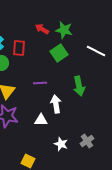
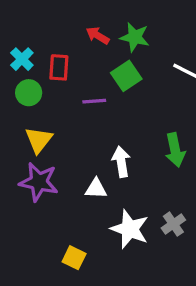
purple line: (40, 83) -> (94, 101), moved
green arrow: (79, 86) -> (175, 150), moved
white star: (61, 144) -> (130, 229), size x1.6

